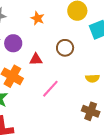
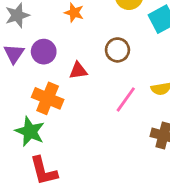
pink line: (50, 89) -> (126, 99), moved

